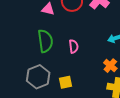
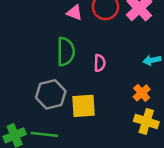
yellow square: (65, 82) -> (83, 106), size x1.5

